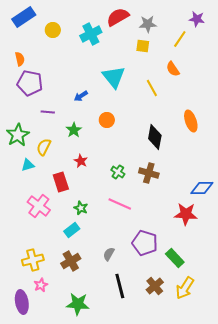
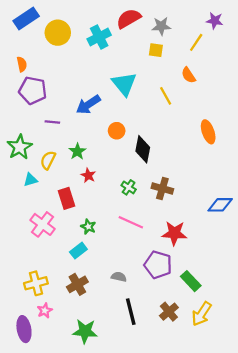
yellow circle: (53, 30) -> (58, 33), size x1.5
blue arrow: (81, 96) -> (88, 105), size x1.6
green star: (74, 130) -> (77, 151), moved
black diamond: (155, 137) -> (143, 149), moved
red star: (186, 214) -> (174, 233), moved
gray semicircle: (109, 254) -> (119, 277), turned 72

